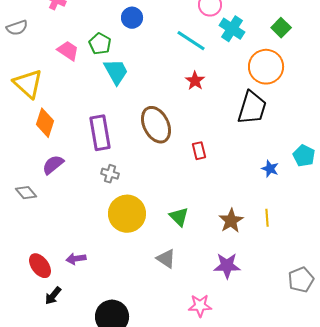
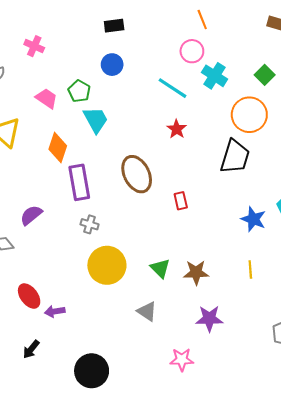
orange diamond: (45, 123) -> (58, 147), moved
blue star: (270, 169) -> (253, 219), size x1.4
brown star: (231, 221) -> (196, 272), moved, turned 30
red ellipse: (40, 266) -> (29, 296), moved

